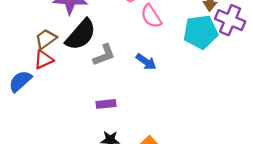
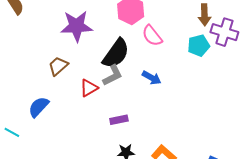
cyan pentagon: (201, 32) -> (199, 46), size x0.7
black semicircle: (81, 35) -> (116, 54), moved
red triangle: (44, 60) -> (89, 88), moved

